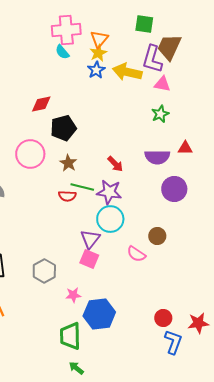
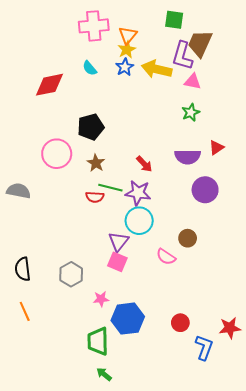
cyan semicircle: (62, 52) -> (90, 68), moved
red diamond: (41, 104) -> (49, 85), moved, size x1.4
red triangle: (185, 148) -> (216, 148), turned -35
red circle: (163, 318) -> (180, 323), moved

